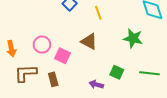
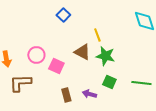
yellow line: (98, 13) -> (97, 35), moved
green star: (133, 38) -> (105, 56), moved
brown rectangle: (53, 79) -> (66, 95), moved

